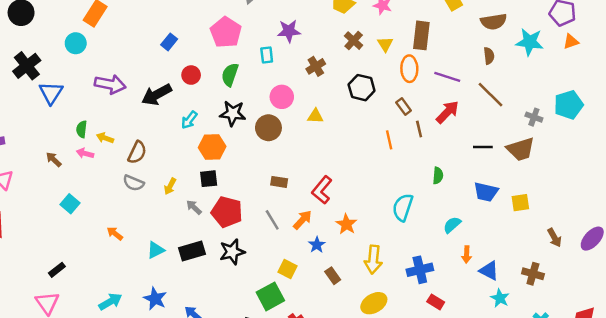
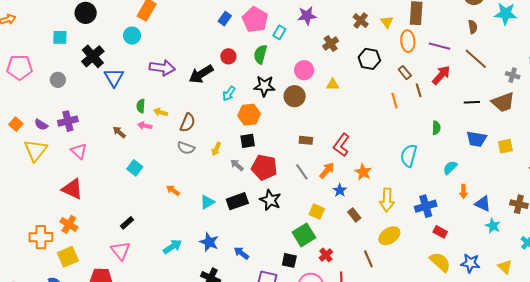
blue rectangle: (169, 42) -> (225, 19), moved
cyan rectangle: (267, 55) -> (279, 32), moved, turned 40
black star: (232, 252) -> (270, 200), turned -30

